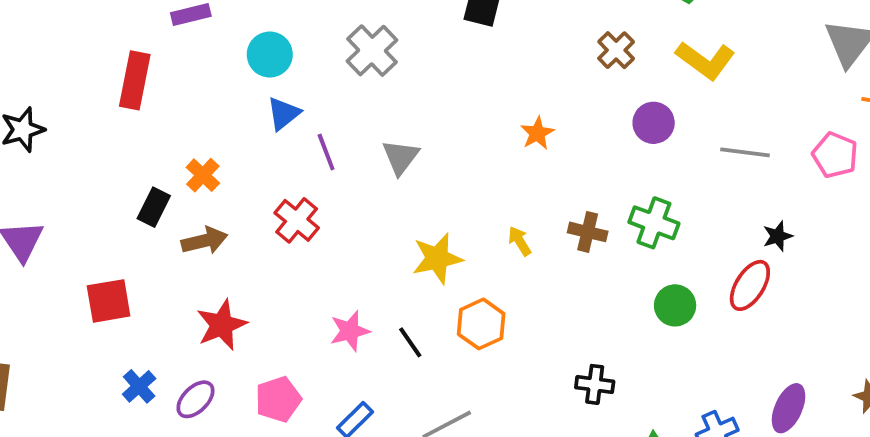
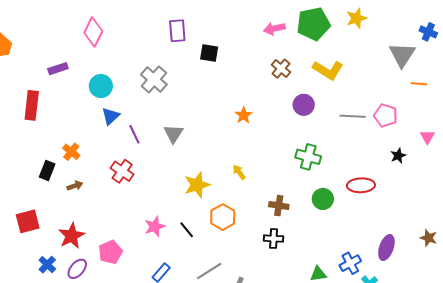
pink pentagon: (835, 155) -> (386, 116), moved
brown cross: (588, 232) -> (279, 206), moved
black star: (778, 236) -> (398, 156), moved
brown arrow: (204, 241) -> (75, 186), size x0.7
red ellipse: (750, 285) -> (361, 185), turned 60
red star: (222, 325) -> (72, 236), moved
black cross: (595, 384) -> (274, 239), moved
pink pentagon: (278, 399) -> (110, 252), moved

